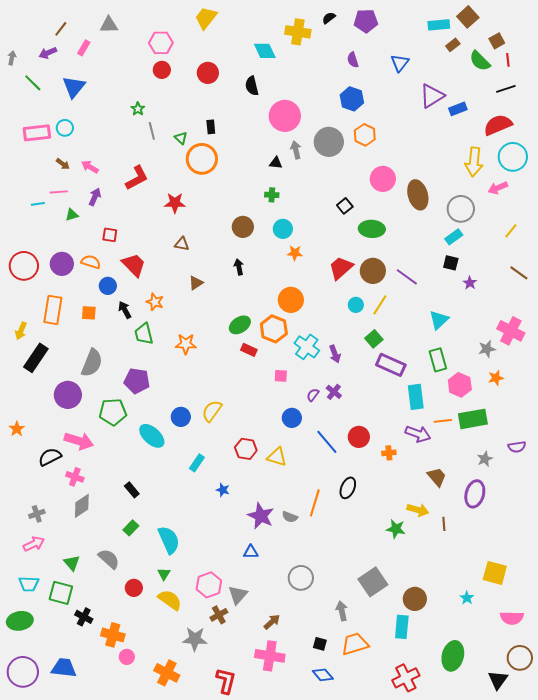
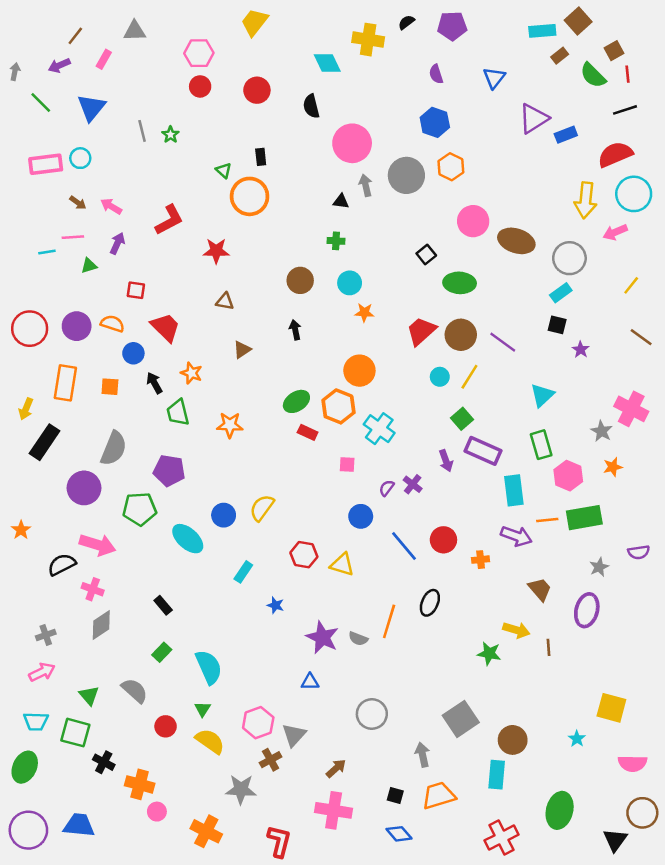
gray line: (152, 131) -> (142, 131), moved
brown ellipse: (418, 195) -> (516, 241), turned -56
gray star: (487, 349) -> (602, 431), turned -30
purple arrow: (335, 354) -> (446, 461), moved
green ellipse: (20, 621) -> (25, 767), turned -55

